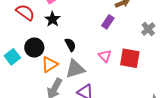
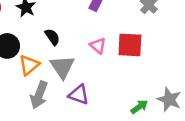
gray triangle: (75, 69) -> (62, 67), turned -40

